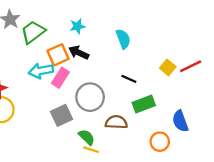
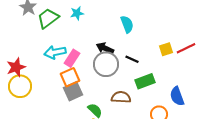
cyan star: (77, 26) -> (77, 13), moved
black arrow: (79, 53) -> (105, 48), moved
orange square: (58, 55) -> (70, 77), moved
yellow square: (168, 67) -> (166, 49), turned 32
gray circle: (90, 97) -> (106, 64), moved

